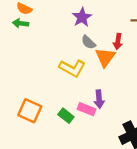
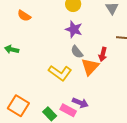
purple star: (82, 17) -> (74, 29), turned -30
green arrow: (21, 23) -> (12, 49), moved
purple arrow: (99, 99) -> (80, 103), turned -70

